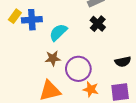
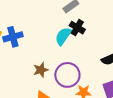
cyan semicircle: (58, 32) -> (63, 36), moved

